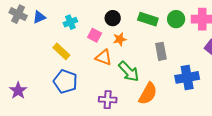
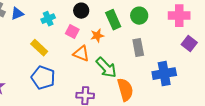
black circle: (113, 18) -> (81, 11), moved
green rectangle: (148, 19) -> (113, 20), moved, turned 48
green circle: (176, 19) -> (139, 16), moved
orange semicircle: (148, 94) -> (125, 90), turned -45

